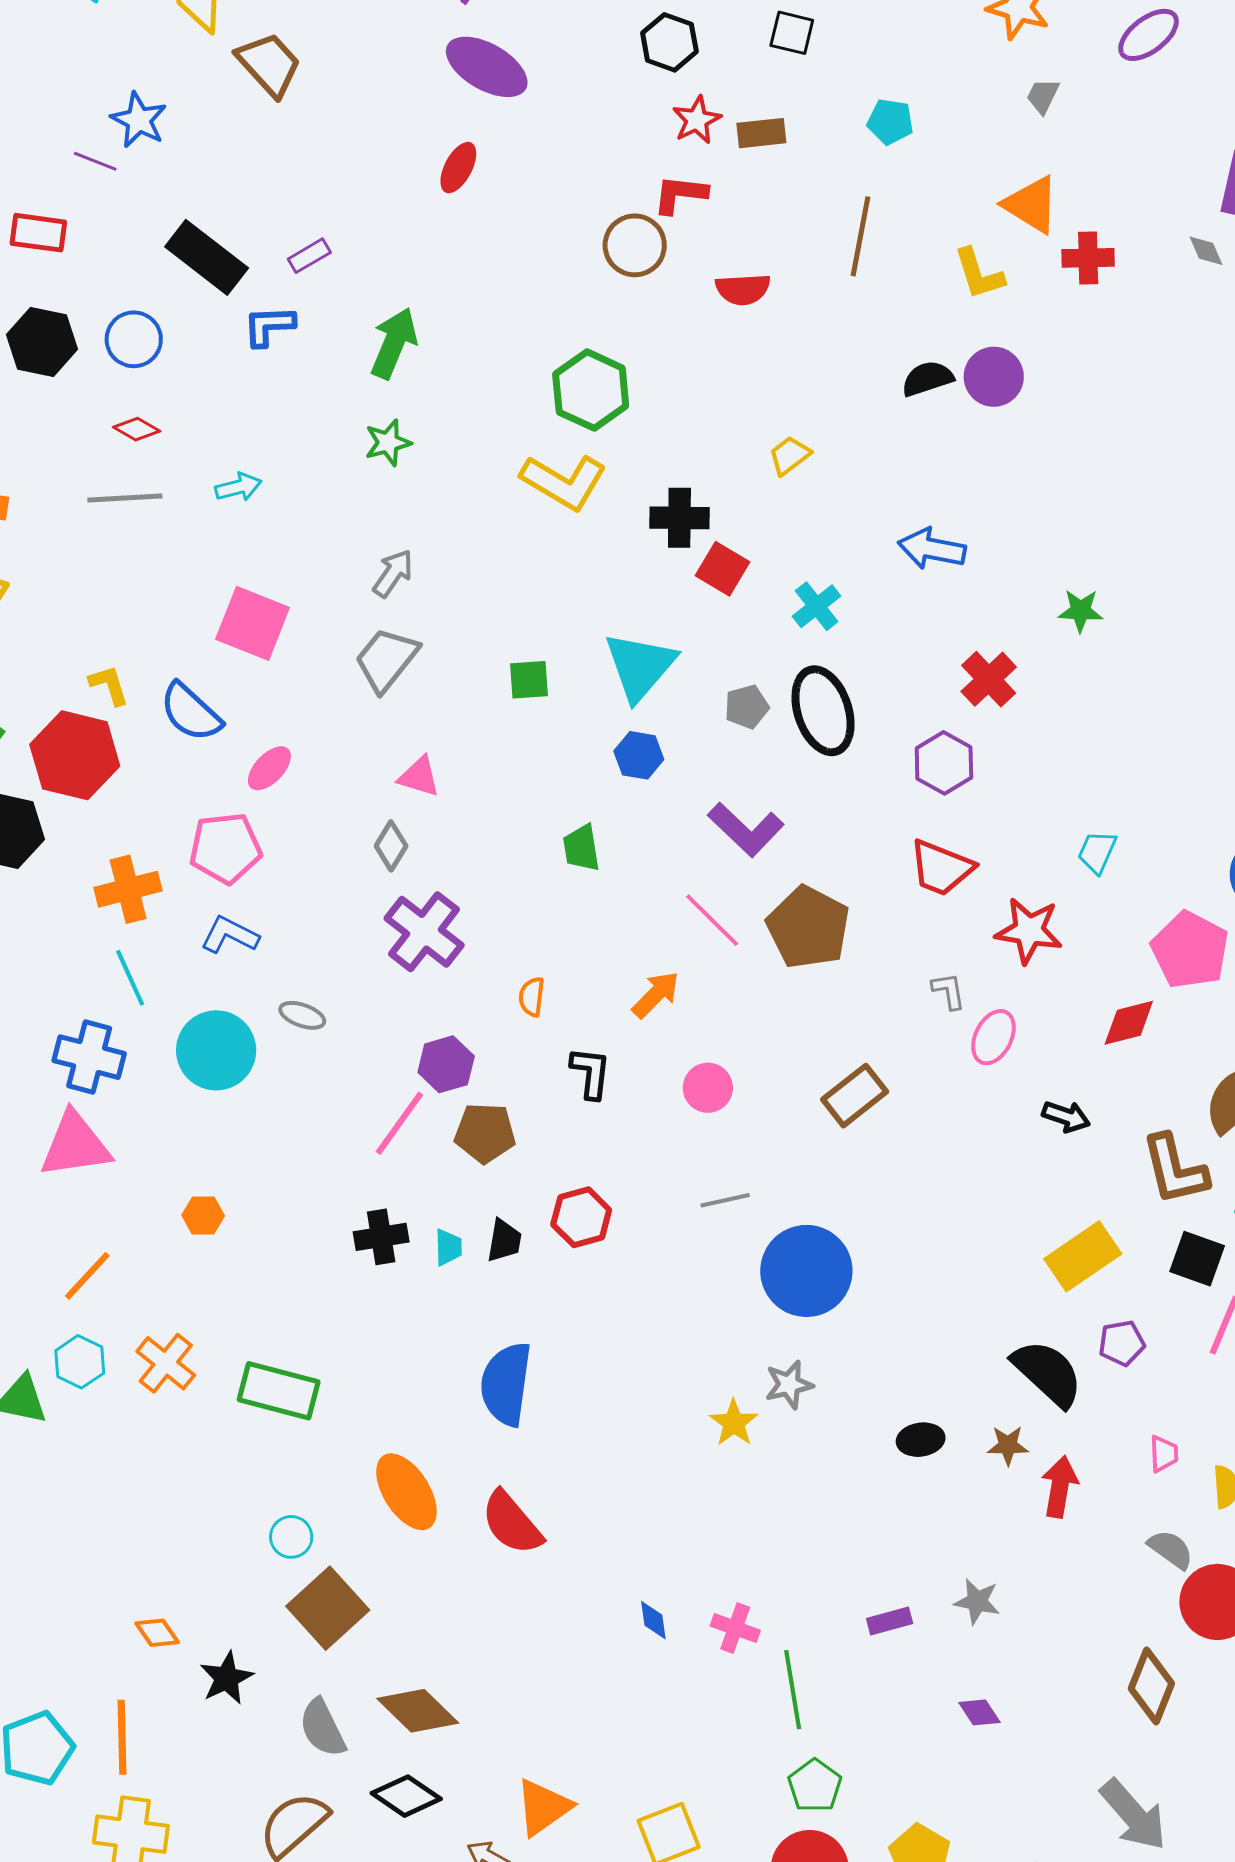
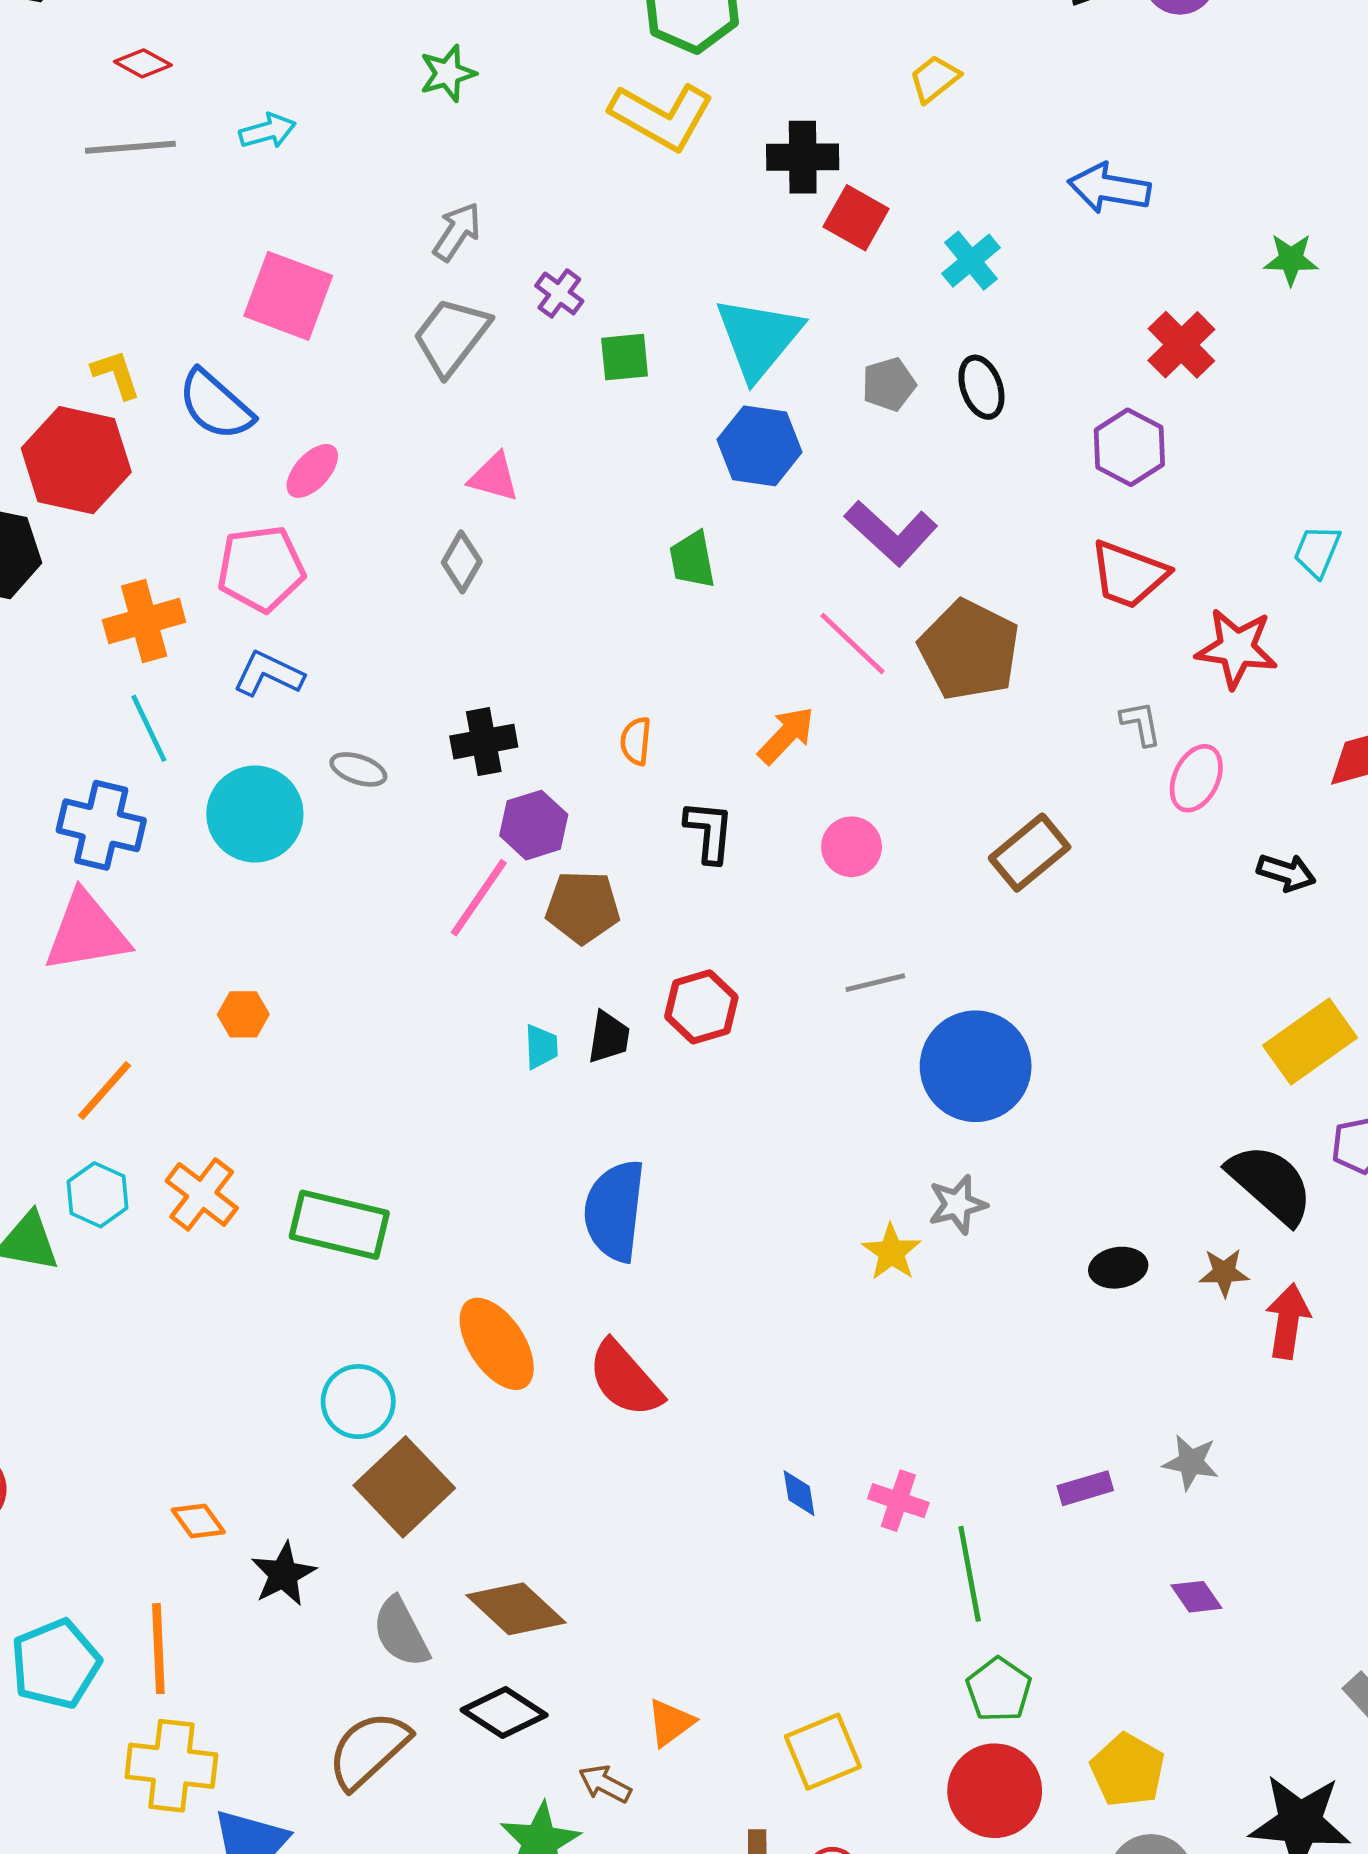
black ellipse: (823, 711) -> (981, 387), size x0.6
blue hexagon: (639, 755) -> (760, 446), size x1.4
purple cross: (424, 932) -> (559, 293), moved, size x0.5
black cross: (381, 1237) -> (484, 742), moved
cyan circle: (291, 1537) -> (358, 1402), size x1.4
orange triangle: (543, 1807) -> (670, 1723), size x0.7

